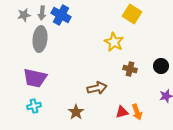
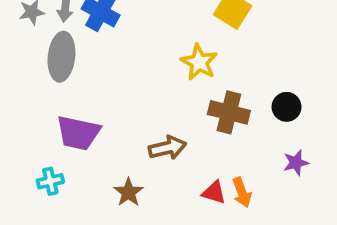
brown cross: (130, 69) -> (229, 112), size x1.5
purple trapezoid: (35, 78) -> (78, 133), moved
red triangle: (122, 112) -> (214, 192), turned 32

